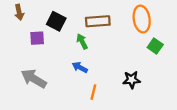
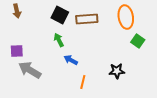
black square: (56, 21) -> (60, 15), moved
purple square: (37, 38) -> (17, 51), moved
green arrow: (82, 42) -> (59, 40), moved

